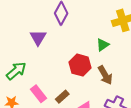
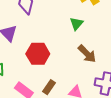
red hexagon: (80, 65) -> (38, 54), moved

